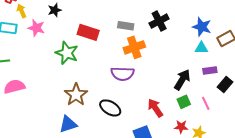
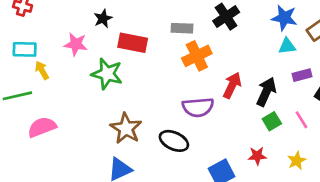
black star: (55, 10) -> (103, 19), moved
yellow arrow: (21, 11) -> (42, 70), moved
pink star: (36, 28) -> (76, 44), moved
purple semicircle: (122, 74) -> (198, 107), moved
red arrow: (155, 108) -> (232, 85), moved, turned 66
red star: (181, 127) -> (257, 156), moved

